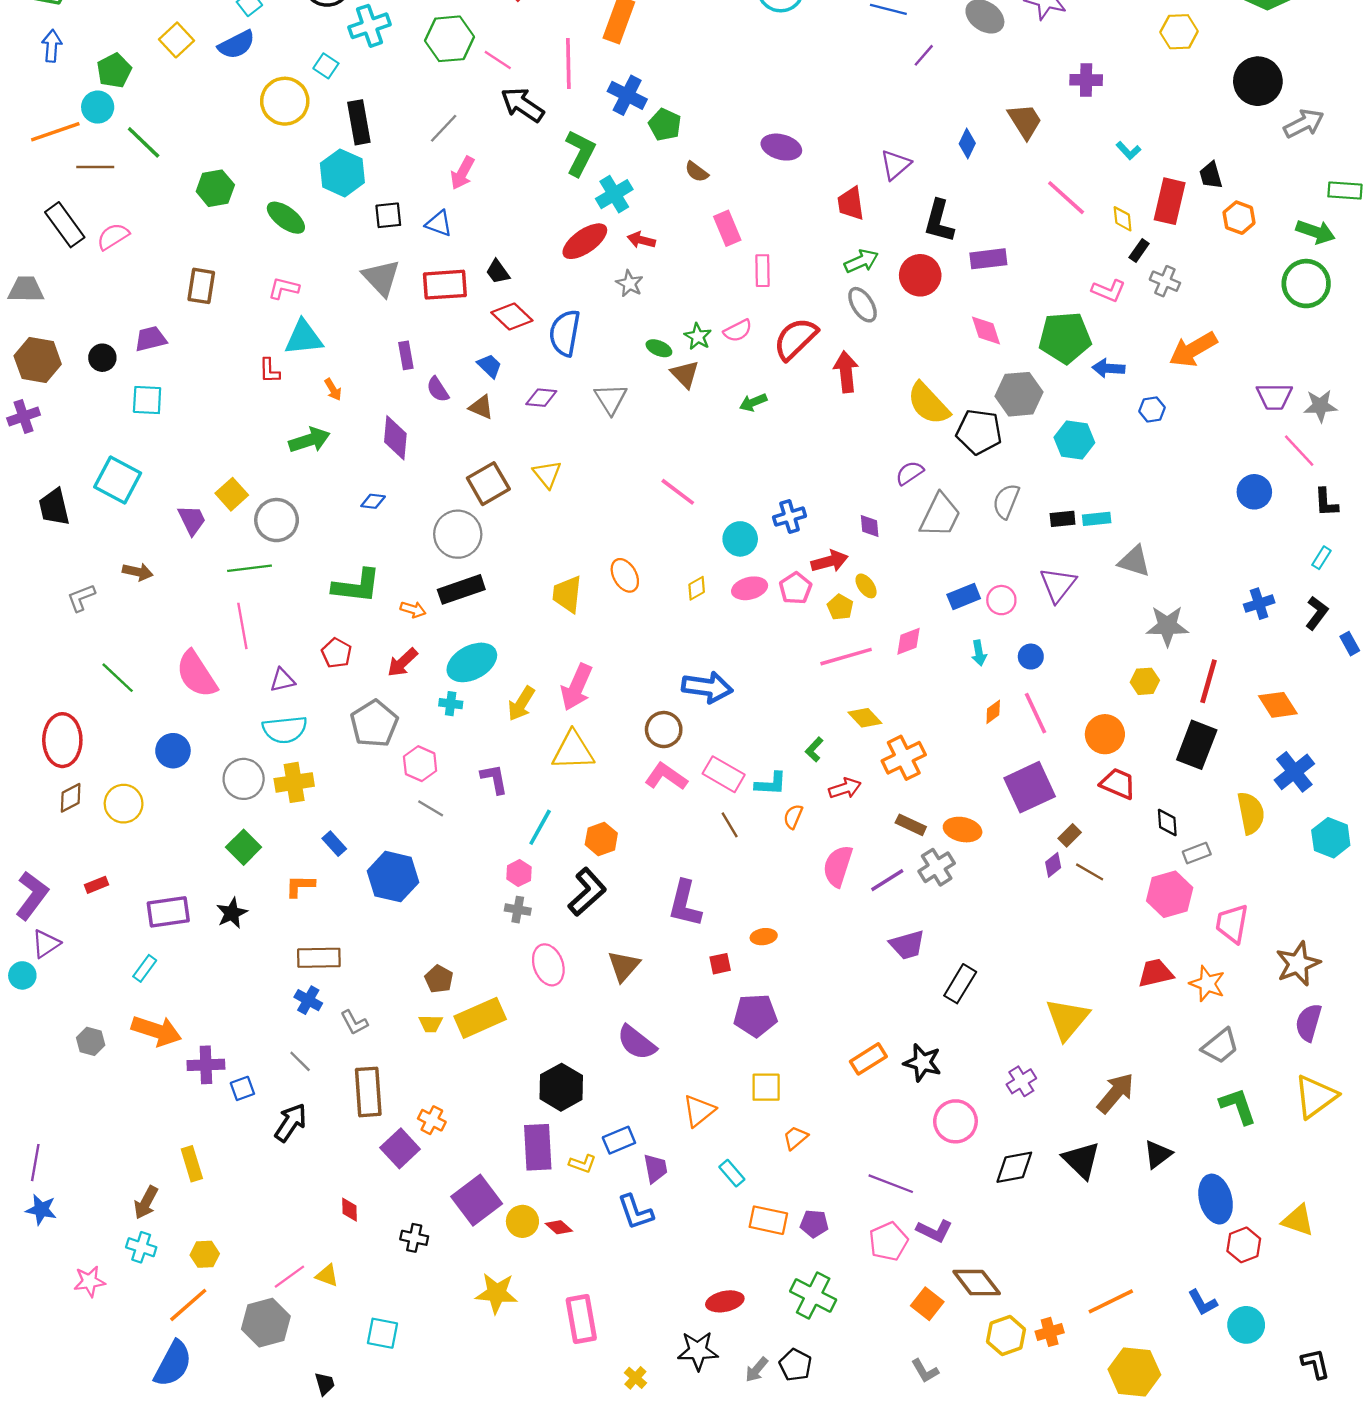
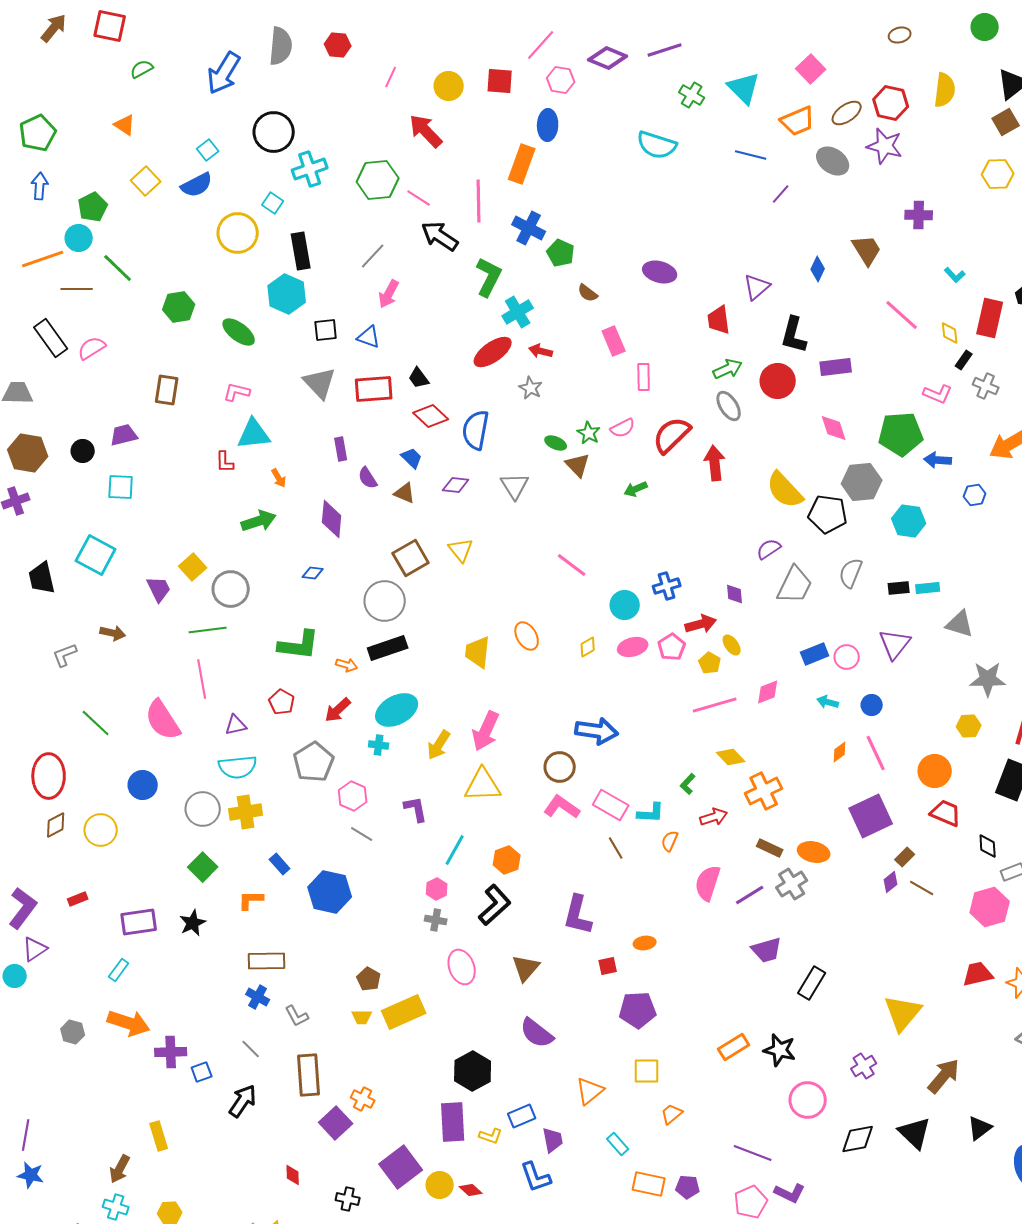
cyan arrow: (979, 653) -> (828, 702), turned 115

